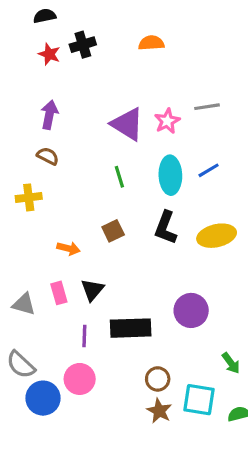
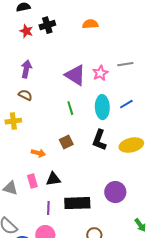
black triangle: (92, 290) -> (53, 179), turned 42

